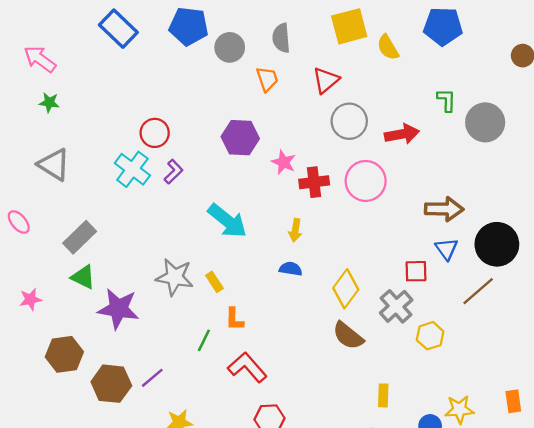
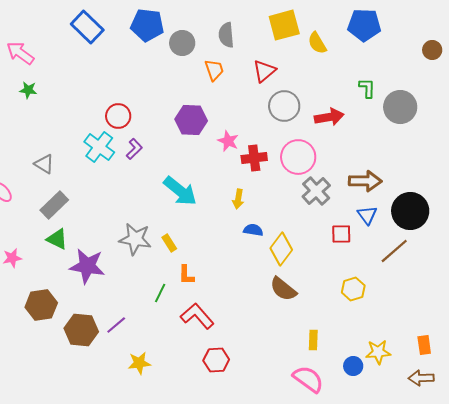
gray triangle: (54, 165) -> (44, 164), moved, size x0.7
blue semicircle: (291, 269) -> (253, 230), moved
gray cross: (396, 306) -> (316, 191), moved

